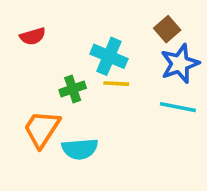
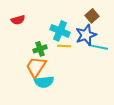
blue star: (180, 64) -> (86, 35), moved
cyan line: (178, 107) -> (98, 47), moved
orange trapezoid: (42, 129) -> (36, 67), moved

